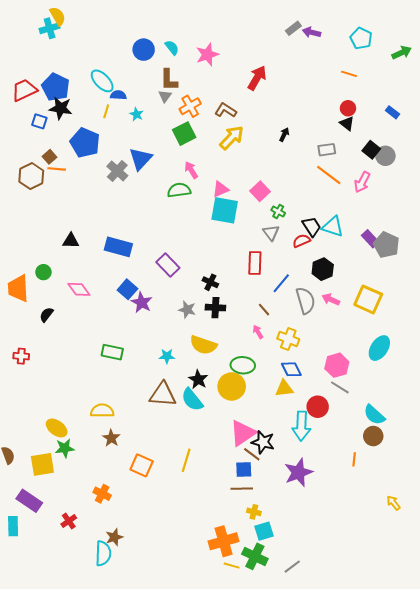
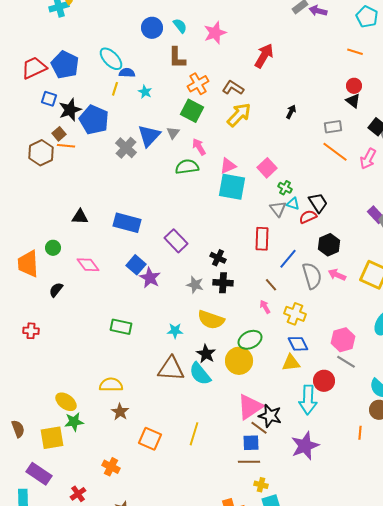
gray triangle: (165, 96) -> (173, 133), moved
black star: (61, 108) -> (70, 110), moved, turned -30
green square: (184, 134) -> (192, 111), turned -35
cyan triangle: (333, 227) -> (293, 204), moved, size x0.6
green ellipse: (243, 365) -> (250, 340), turned -30

